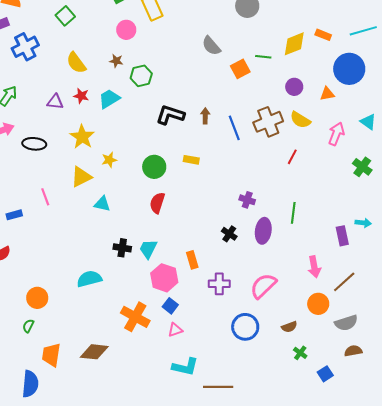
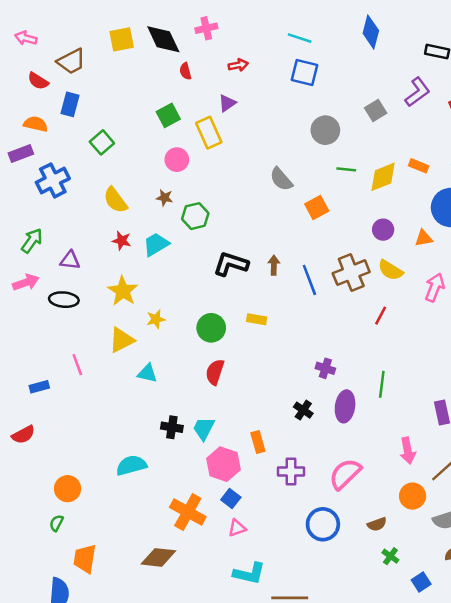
green line: (263, 57) -> (346, 169), moved
purple triangle: (55, 102) -> (70, 260), moved
brown diamond: (94, 352) -> (158, 557), moved

